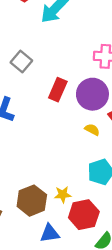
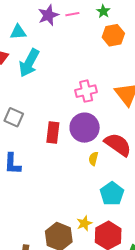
yellow semicircle: (92, 130) -> (93, 159), turned -88

